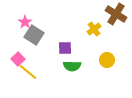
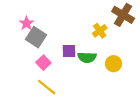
pink square: (18, 59) -> (43, 63), moved
green semicircle: (72, 66) -> (87, 57), moved
yellow line: (28, 72) -> (47, 87), moved

